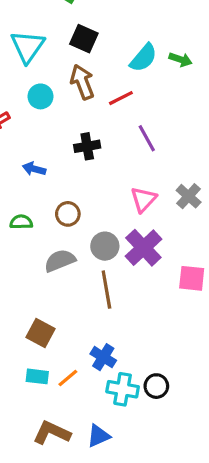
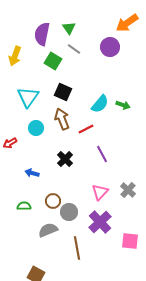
black cross: (87, 146) -> (65, 159), turned -35
gray circle: (105, 246) -> (69, 212), moved

